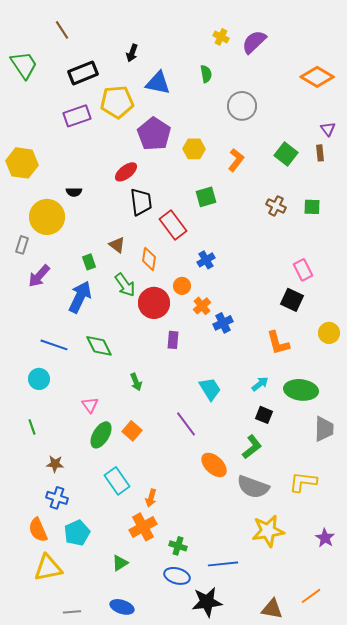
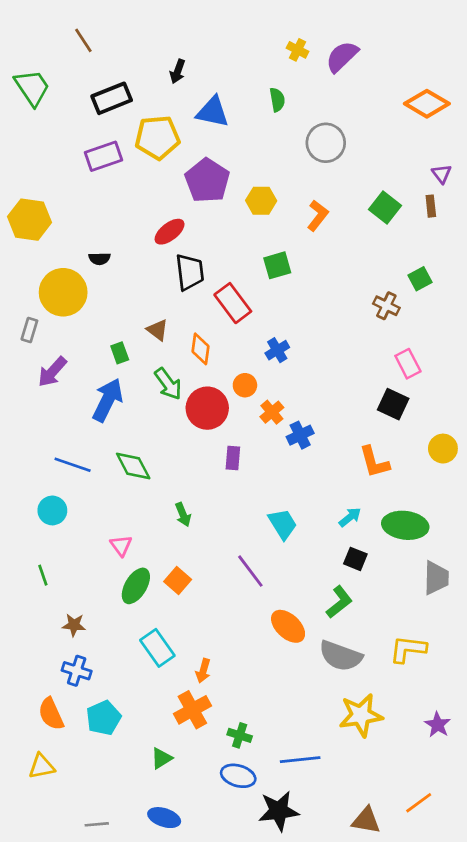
brown cross: (276, 206) -> (386, 306), moved
green square: (312, 207) -> (420, 279), turned -30
yellow triangle: (48, 568) -> (42, 766), moved, size x0.7

